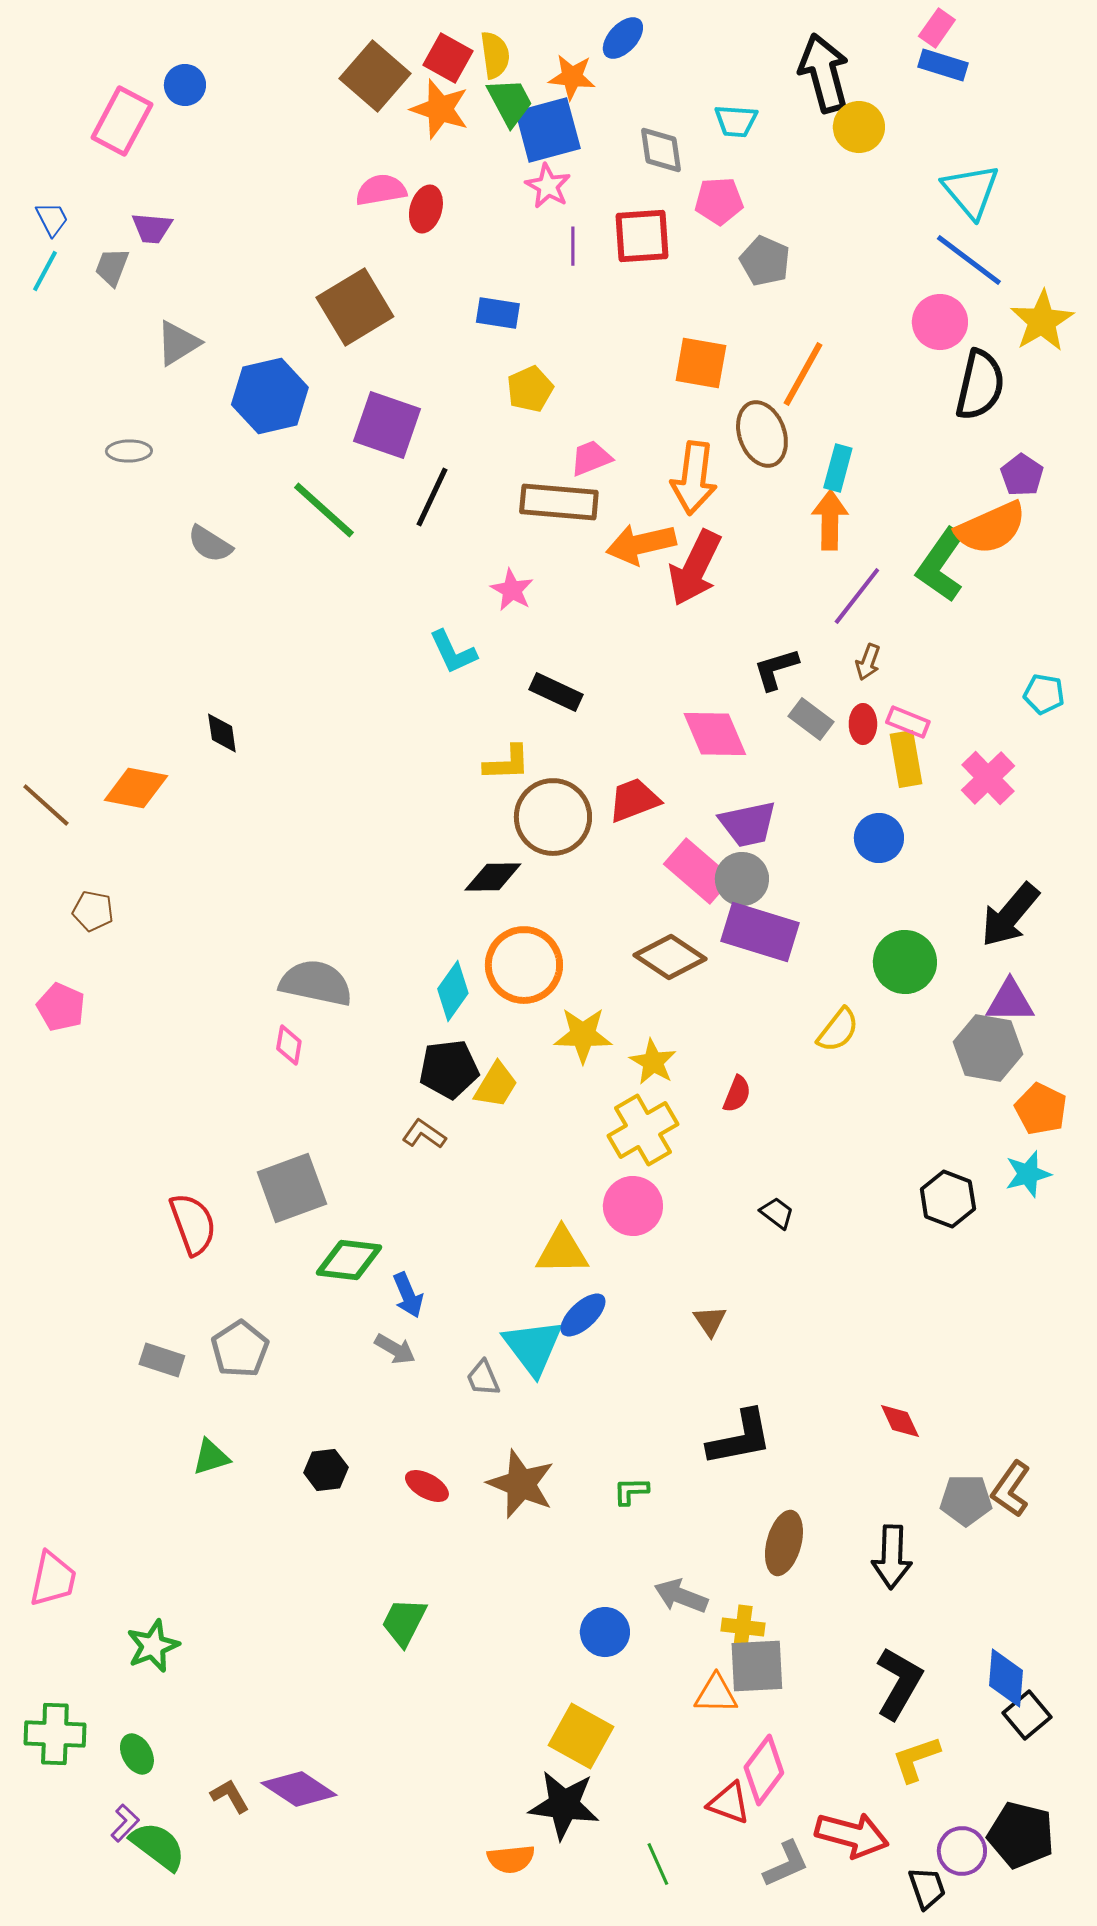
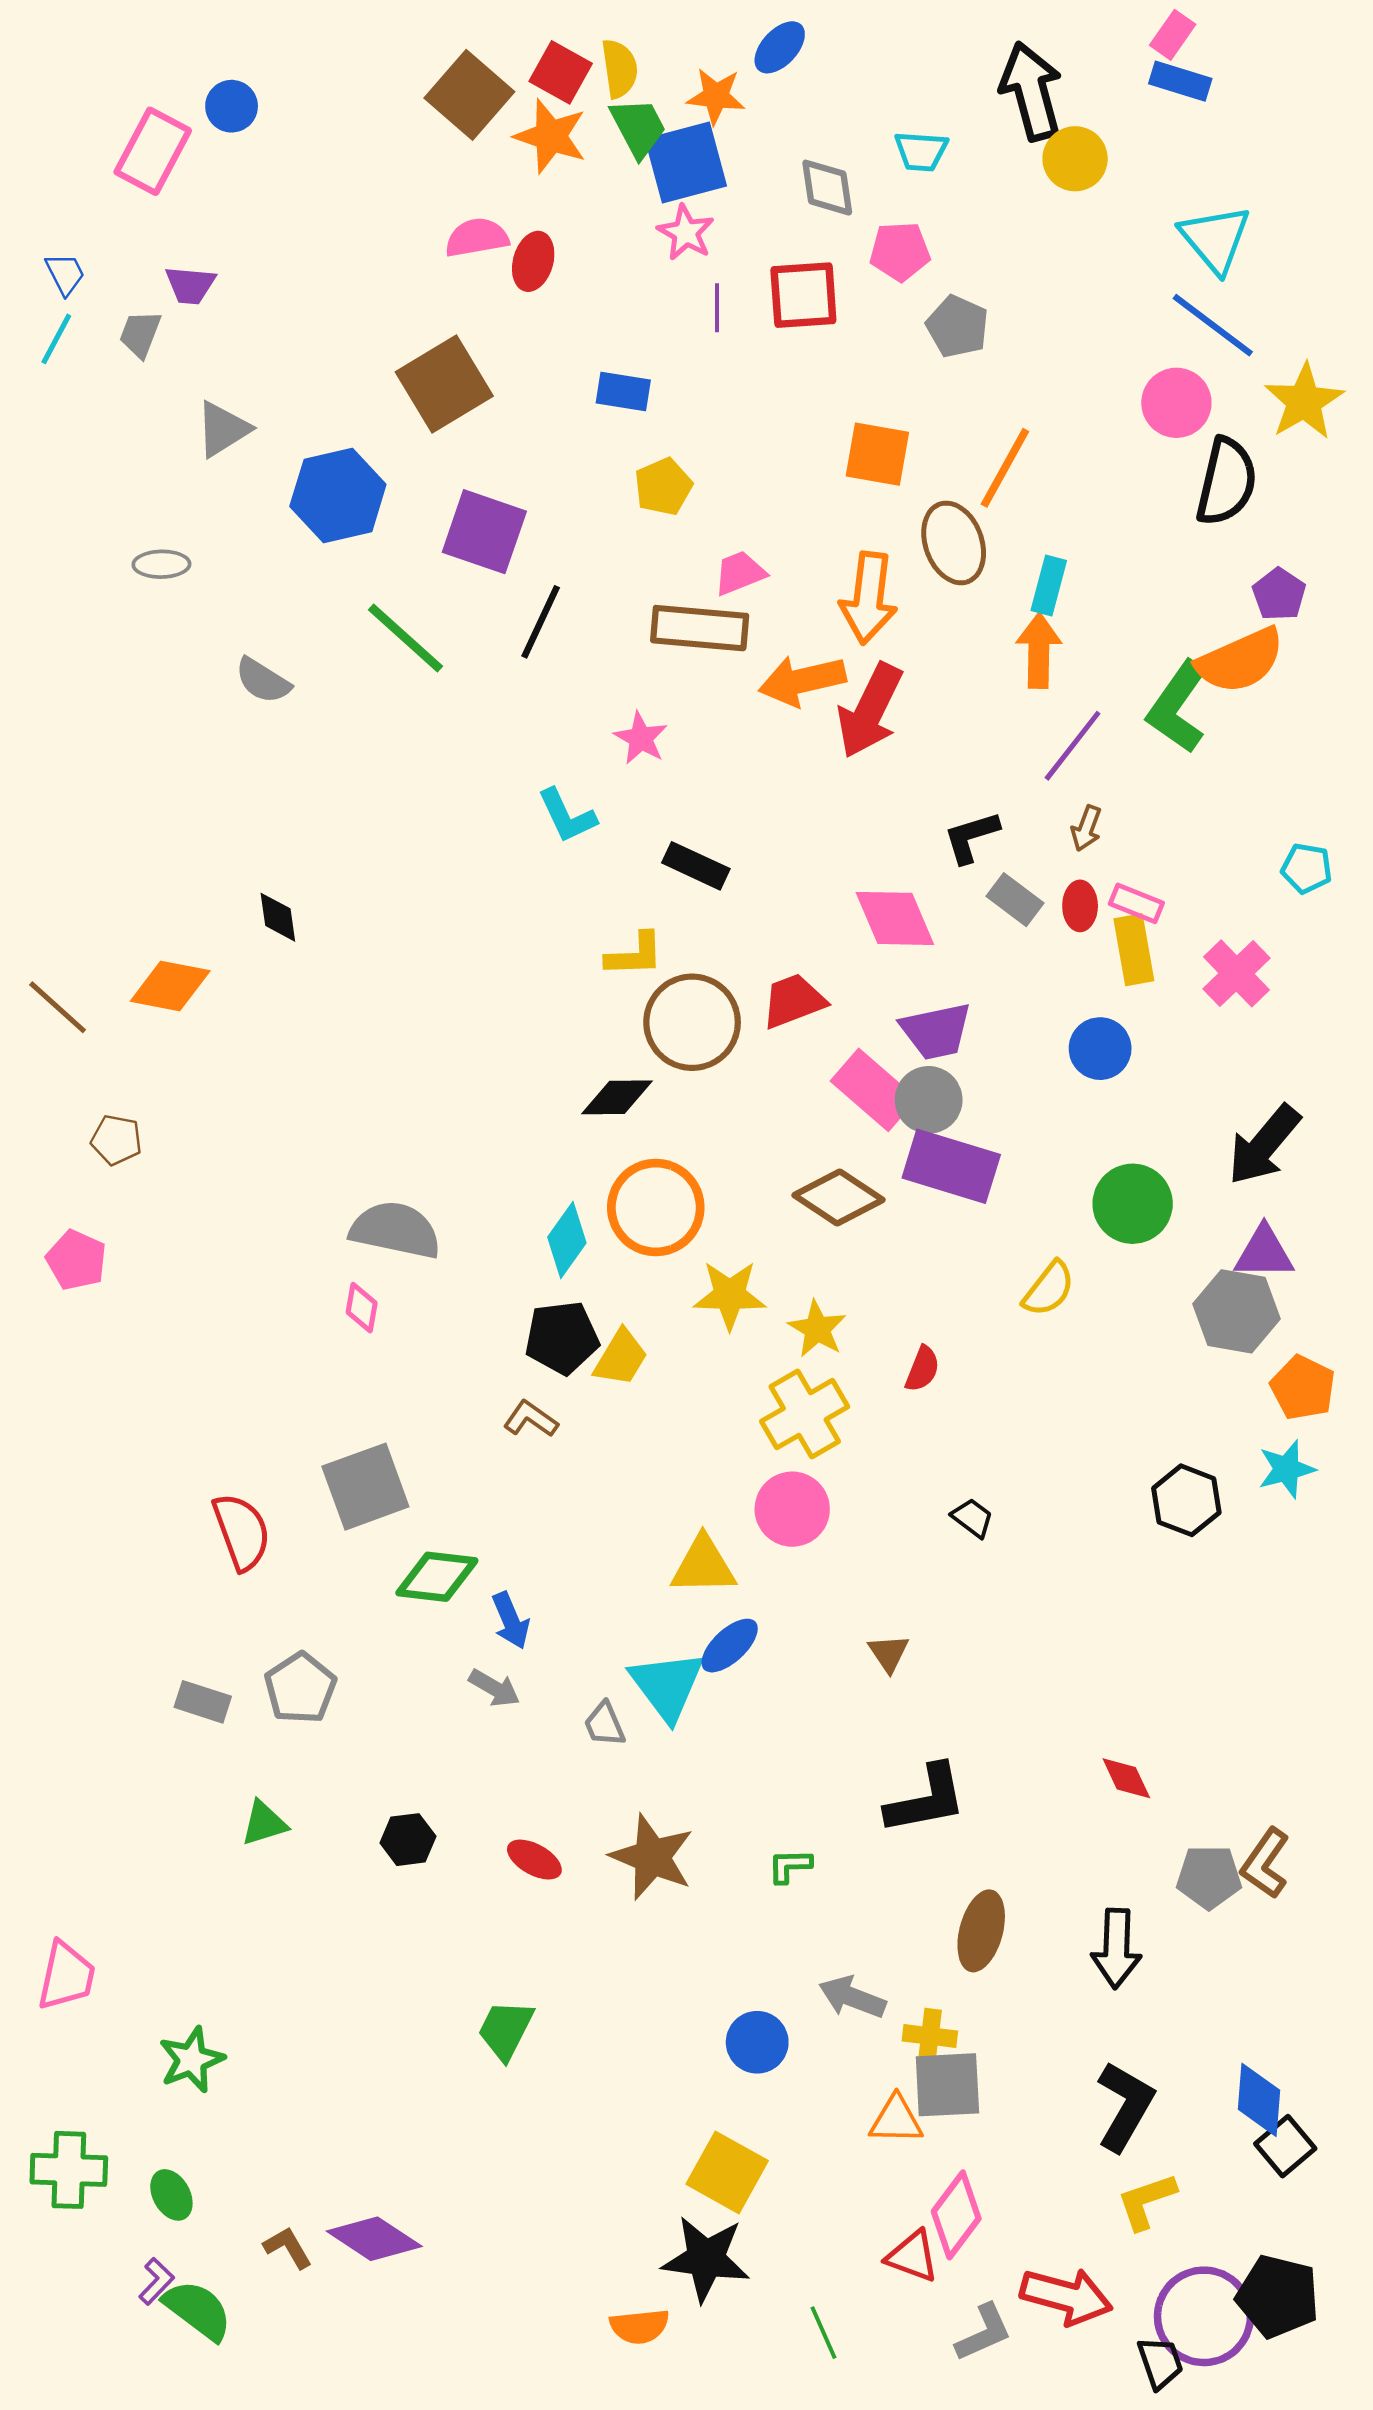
purple circle: (962, 1851) -> (1204, 2316), size x1.6

